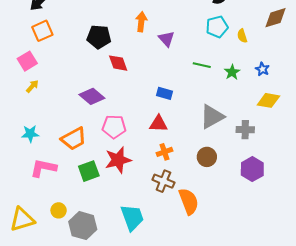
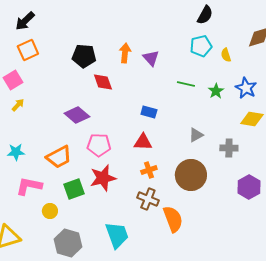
orange arrow: (141, 22) -> (125, 53), moved
blue star: (262, 69) -> (246, 88), size x1.5
gray triangle: (212, 117) -> (196, 135), size x0.6
brown circle: (207, 157) -> (191, 175), size x1.6
purple hexagon: (252, 169) -> (249, 187), moved
yellow circle: (59, 210) -> (50, 211), moved

